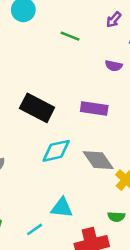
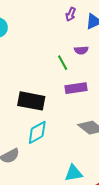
green line: (70, 36) -> (63, 63), moved, turned 56
cyan diamond: (56, 151) -> (37, 132), moved

